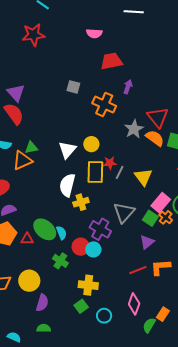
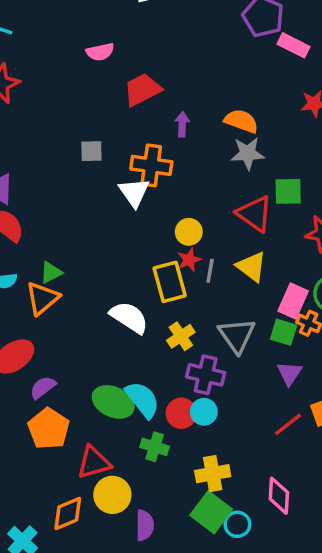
red triangle: (158, 117) -> (254, 214), moved
gray star: (134, 129) -> (248, 153), moved, turned -30
orange semicircle: (155, 138) -> (241, 121), moved
yellow circle: (91, 144) -> (189, 232), moved
white triangle: (67, 150) -> (134, 192), moved
white semicircle: (67, 185) -> (129, 317), turned 125
yellow cross: (81, 202) -> (181, 336), moved
cyan semicircle: (61, 233) -> (143, 399), size x1.6
red triangle: (27, 239) -> (94, 462), moved, size x1.5
pink diamond: (134, 304) -> (279, 496), moved
green square: (81, 306) -> (211, 512), size x1.6
cyan circle: (104, 316) -> (237, 524), moved

